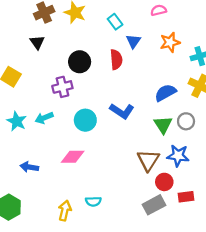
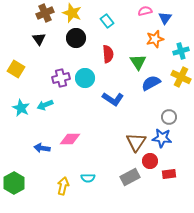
blue triangle: (133, 41) -> (165, 18), moved
black circle: (80, 62) -> (76, 38), moved
cyan circle: (85, 120) -> (85, 78), moved
gray circle: (186, 121) -> (169, 117), moved
green triangle: (163, 125) -> (138, 62), moved
blue arrow: (29, 167) -> (42, 148), moved
gray rectangle: (154, 205) -> (130, 177), moved

